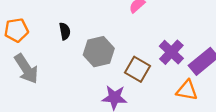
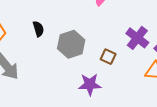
brown square: (137, 69) -> (108, 57), size x0.7

